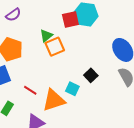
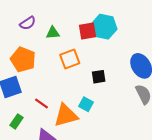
green triangle: (46, 36) -> (53, 33), moved, turned 32
black square: (91, 75) -> (99, 77), moved, turned 32

